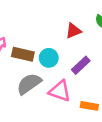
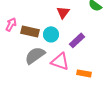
red triangle: (73, 31) -> (63, 12), moved, turned -32

